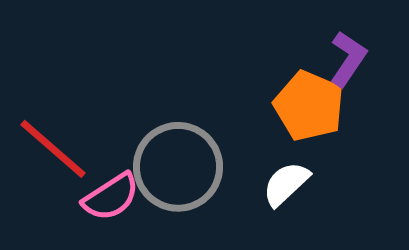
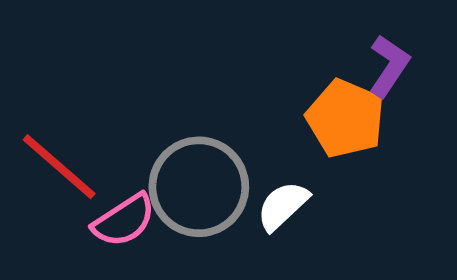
white semicircle: (286, 184) -> (283, 206), moved

